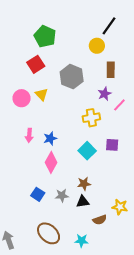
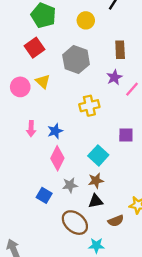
yellow circle: (97, 46) -> (86, 20), moved
yellow cross: (91, 118) -> (89, 106), moved
cyan square: (87, 151) -> (98, 155), moved
gray star: (62, 196) -> (70, 185), moved
brown ellipse: (49, 233) -> (75, 223), moved

